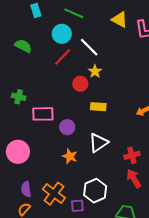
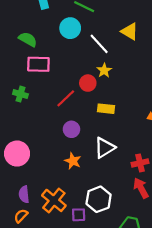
yellow triangle: (120, 20) -> (130, 32), moved
red line: (63, 57) -> (66, 98), moved
pink rectangle: (43, 114) -> (38, 64), moved

